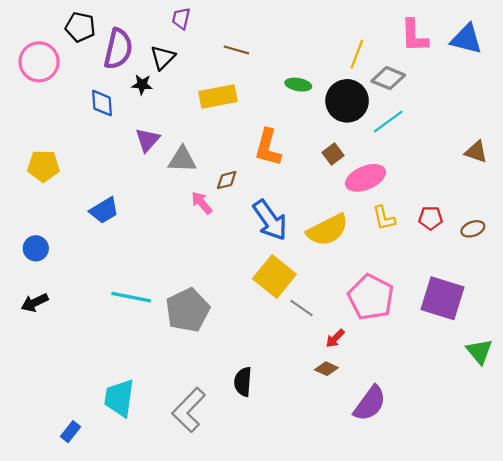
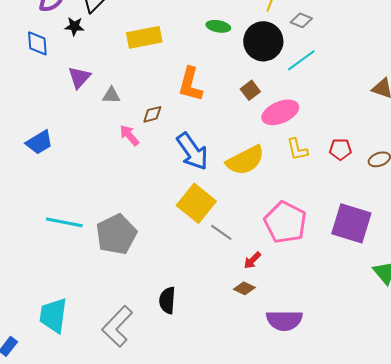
gray diamond: (388, 78) -> (301, 20), size x0.7
gray triangle: (182, 159) -> (111, 95), size x0.7
purple semicircle: (370, 403) -> (284, 320), turned 54

